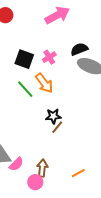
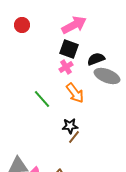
black square: (24, 59) -> (69, 49), moved
orange arrow: (44, 83) -> (75, 93), moved

